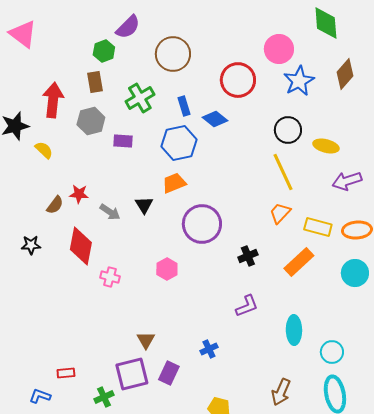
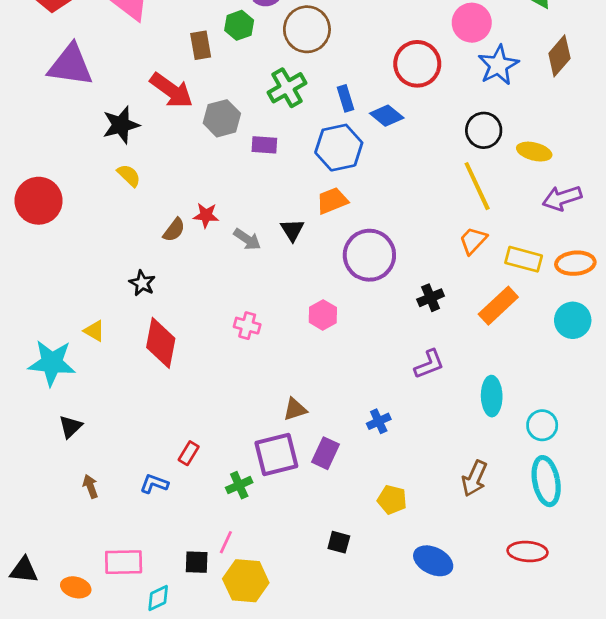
brown circle: (173, 54) -> (307, 29), moved
brown rectangle: (95, 82) -> (201, 45), moved
red arrow: (53, 100) -> (171, 90), turned 120
yellow semicircle: (44, 150) -> (129, 175), moved
black star: (31, 245) -> (142, 283), turned 30
red diamond: (81, 246) -> (161, 343), moved
brown triangle: (146, 340) -> (295, 409), turned 42
red rectangle: (66, 373) -> (189, 453), turned -54

